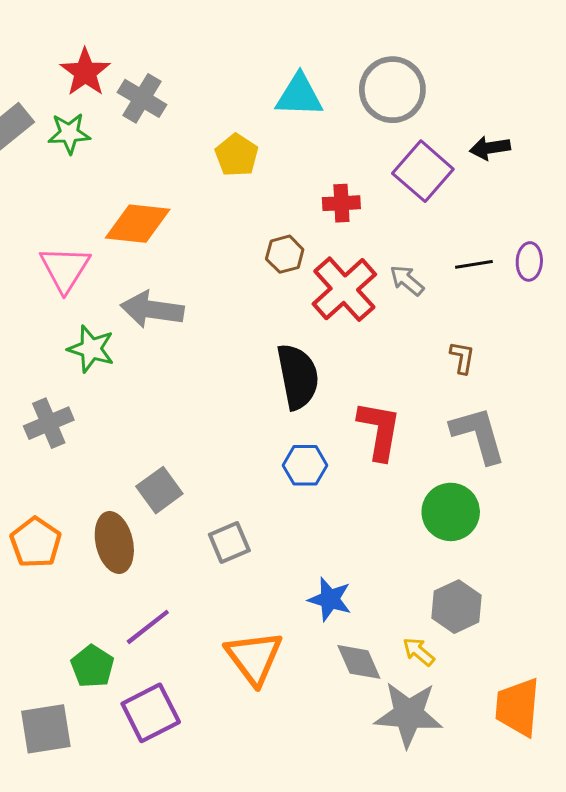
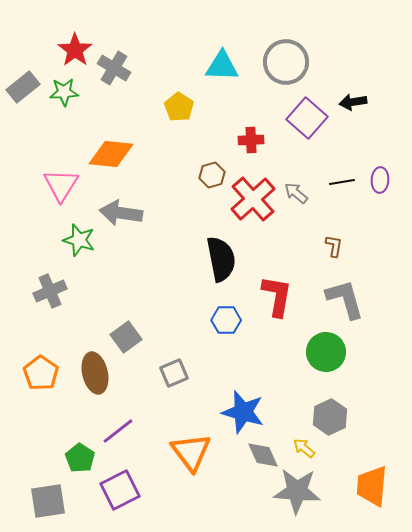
blue star: (330, 599) -> (243, 412), size x1.4

